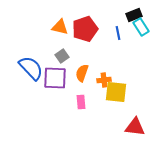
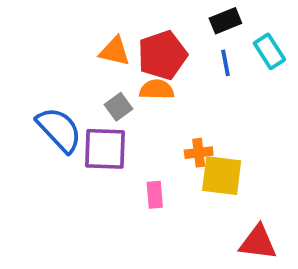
black rectangle: (134, 15) -> (225, 21), moved
orange semicircle: (82, 73) -> (157, 90), moved, turned 72

